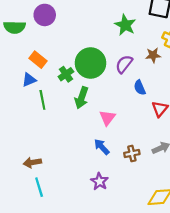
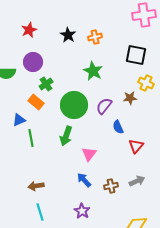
green star: (125, 25) -> (93, 71), moved
orange rectangle: (38, 60) -> (36, 102), moved
green cross: (66, 74) -> (46, 84), moved
brown arrow: (32, 162) -> (36, 186), moved
cyan line: (39, 187) -> (40, 212), moved

